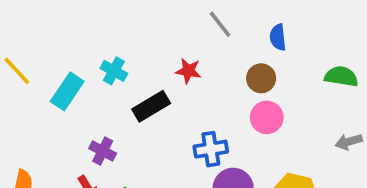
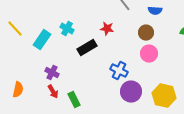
blue semicircle: (278, 37) -> (155, 11), turned -80
blue cross: (211, 149) -> (119, 71), turned 36
purple cross: (103, 151) -> (52, 73), moved

